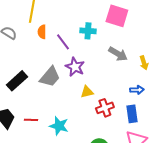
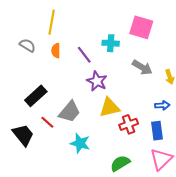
orange semicircle: (42, 32) -> (56, 51), moved
gray trapezoid: (50, 77) -> (70, 112), moved
yellow triangle: (87, 92) -> (110, 107), size x1.5
red line: (31, 120) -> (47, 122), moved, turned 40

